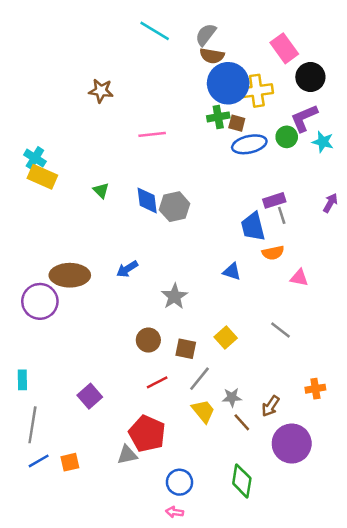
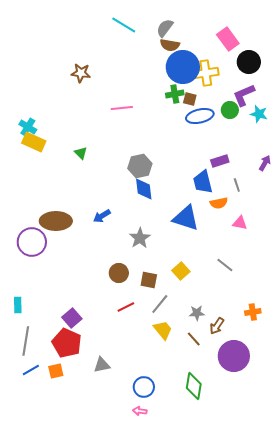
blue diamond: (147, 200) -> (144, 189), moved
gray line: (282, 215) -> (237, 185), moved
blue triangle: (232, 271) -> (186, 218), size x1.8
gray star: (232, 397) -> (197, 313), moved
red pentagon: (147, 434) -> (67, 343), moved

